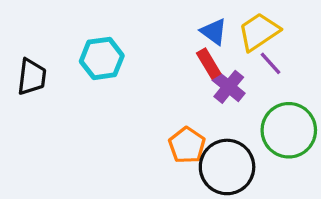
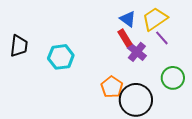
cyan hexagon: (102, 58) -> (61, 57), moved
green circle: (289, 130) -> (173, 78), size x0.7

